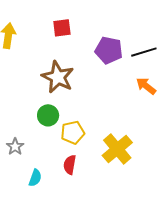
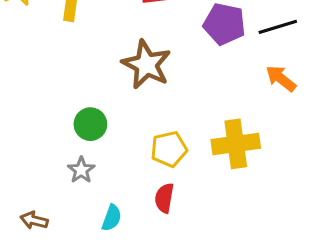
green circle: (48, 115) -> (90, 124), moved
yellow cross: (117, 149) -> (236, 144), moved, turned 32

